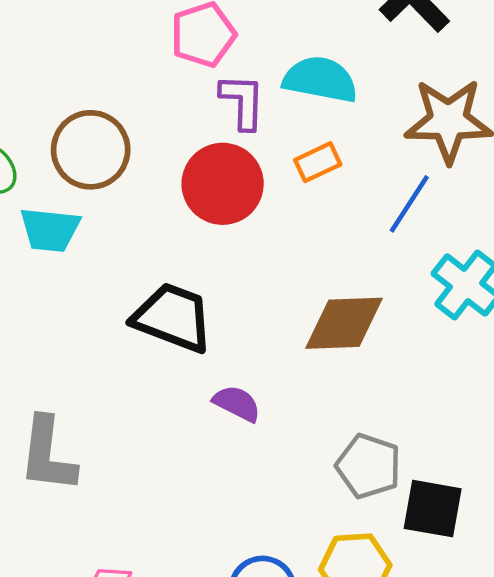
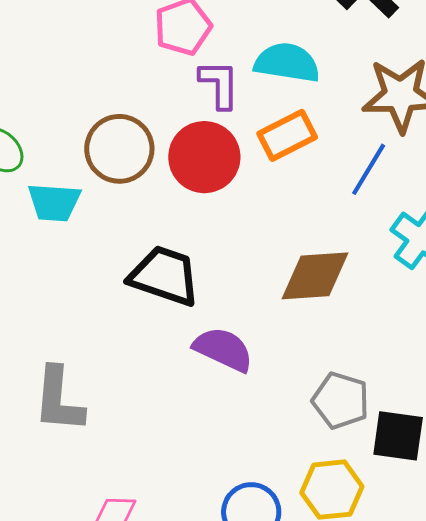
brown circle: (91, 150) -> (119, 149), moved
orange rectangle: (318, 162) -> (287, 135), size x1.4
purple semicircle: (237, 403) -> (223, 349), size x1.4

